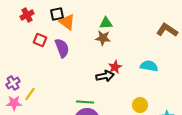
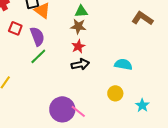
cyan semicircle: (149, 66) -> (123, 64), moved
red star: (115, 67) -> (78, 46), moved
green line: (85, 102) -> (38, 56), moved, turned -48

